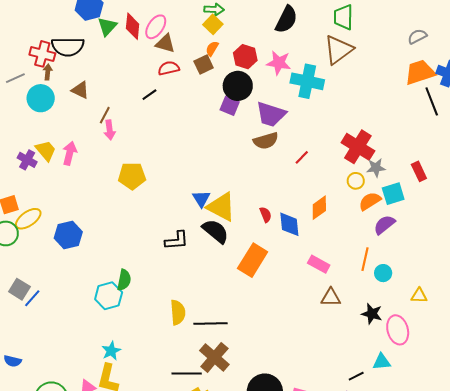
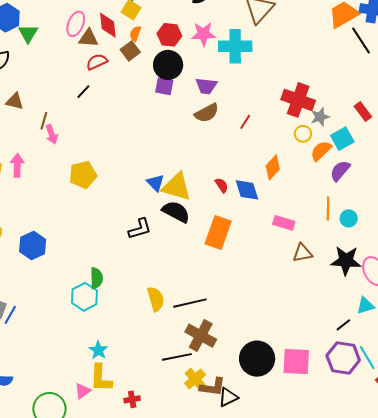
red diamond: (133, 26) -> (108, 25), moved
purple trapezoid: (271, 114) -> (206, 86), size x0.7
black star: (372, 314) -> (346, 261), size x1.4

